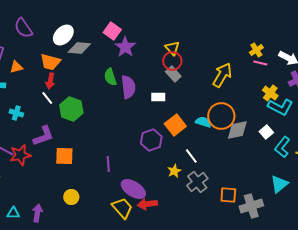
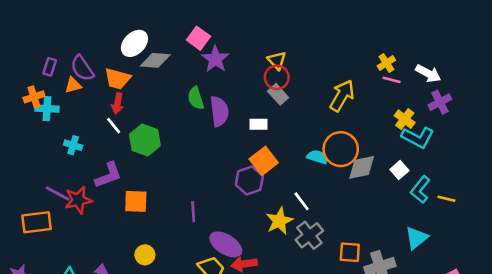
purple semicircle: (23, 28) -> (82, 68), moved
orange square: (175, 125) -> (264, 161), moved
yellow star: (174, 171) -> (279, 221), size x1.5

